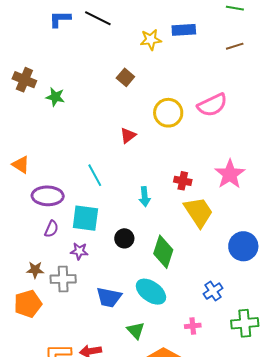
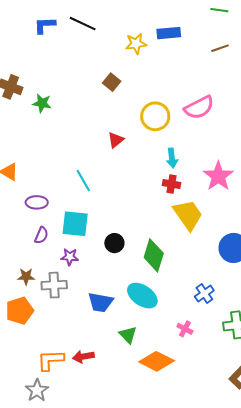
purple ellipse: (48, 196) -> (37, 202), size x0.7
cyan arrow: (145, 197) -> (172, 158), moved
pink cross: (193, 326) -> (185, 329), turned 35

